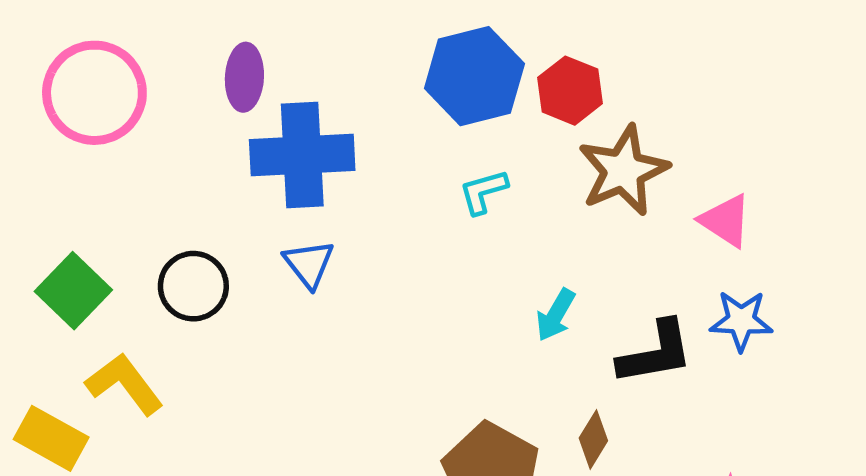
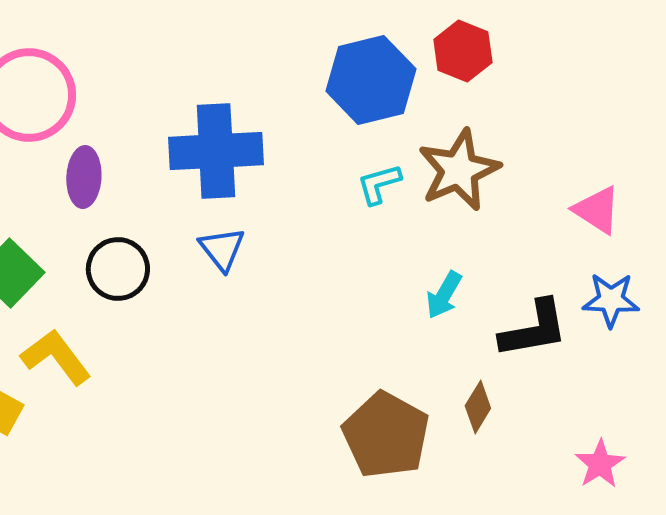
purple ellipse: (244, 77) -> (84, 177), moved
red hexagon: (570, 91) -> (463, 51), moved
brown star: (623, 171) -> (459, 170), moved

